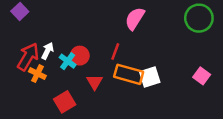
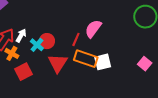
pink semicircle: (135, 19) -> (93, 29), moved
red triangle: (95, 82) -> (58, 63), size x1.5
red square: (65, 102) -> (23, 72), moved

